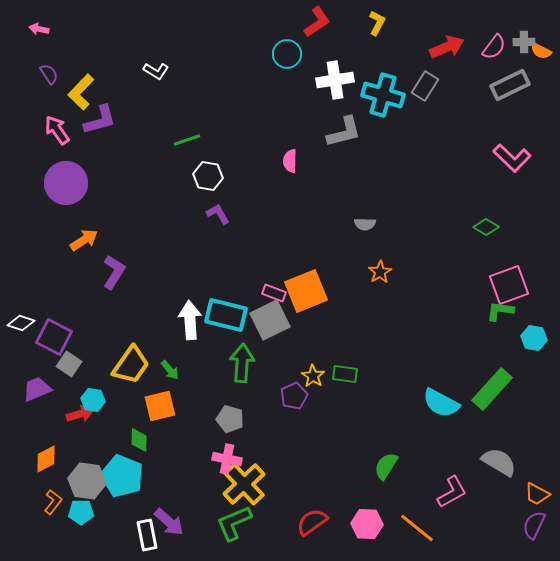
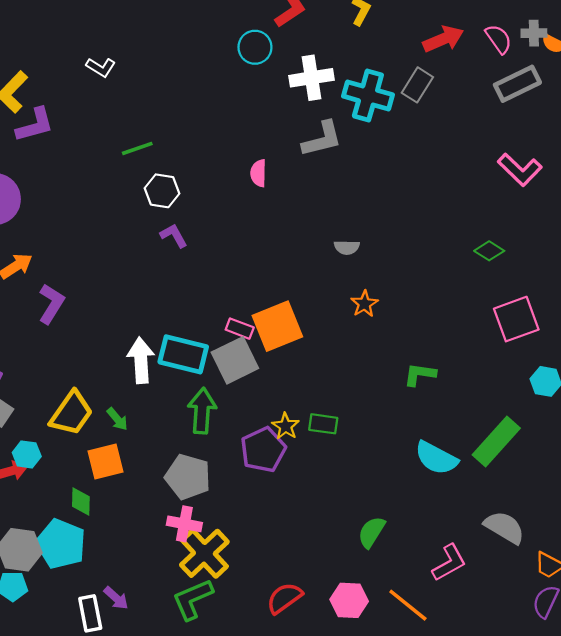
pink semicircle: (494, 47) -> (499, 39), turned -72
green L-shape: (500, 311) -> (420, 374), moved
purple pentagon: (294, 396) -> (263, 450), size x1.4
gray pentagon: (230, 419) -> (188, 477), size x1.4
purple arrow: (169, 522) -> (116, 598), size x0.7

